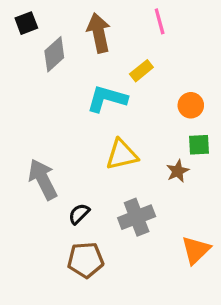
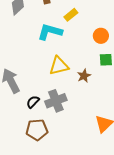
brown star: (178, 171) -> (84, 76), moved
gray cross: (137, 217) -> (56, 101), moved

